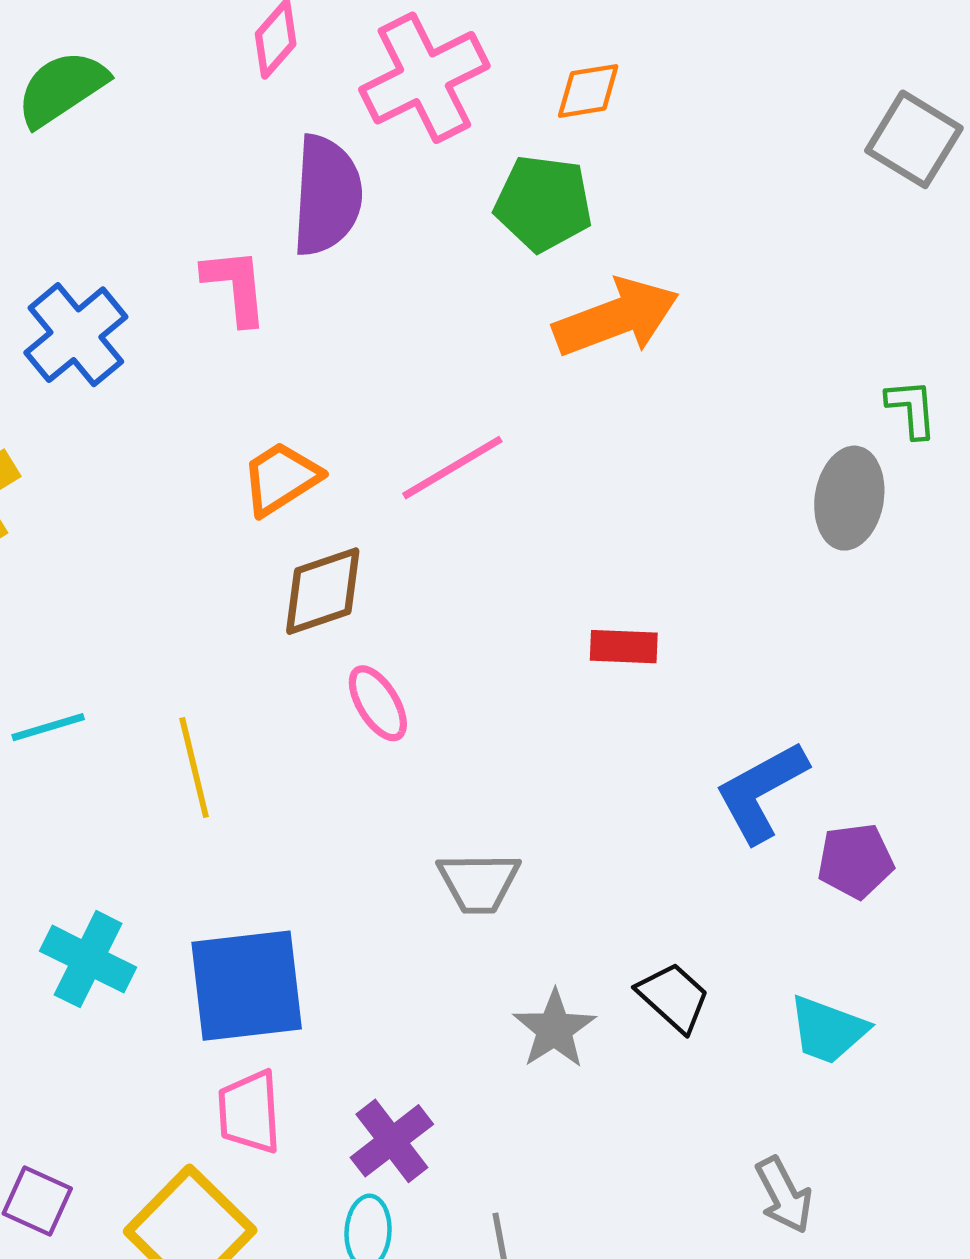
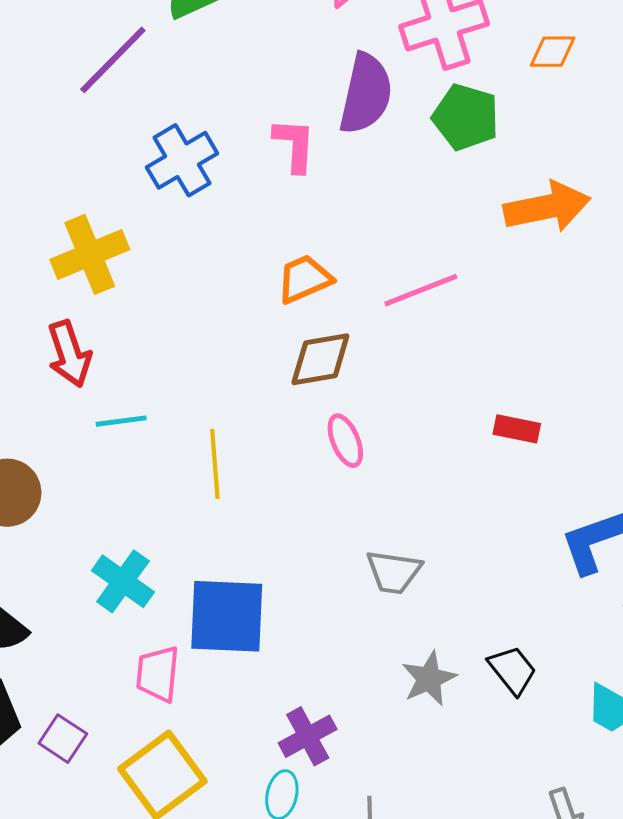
green pentagon: (543, 203) -> (466, 117), moved
pink trapezoid: (249, 1112) -> (158, 674), moved

